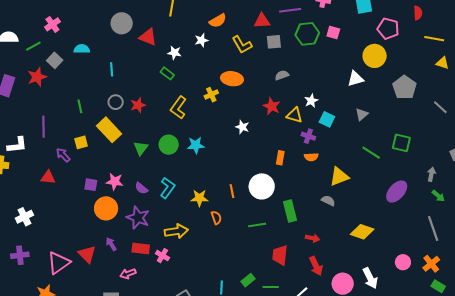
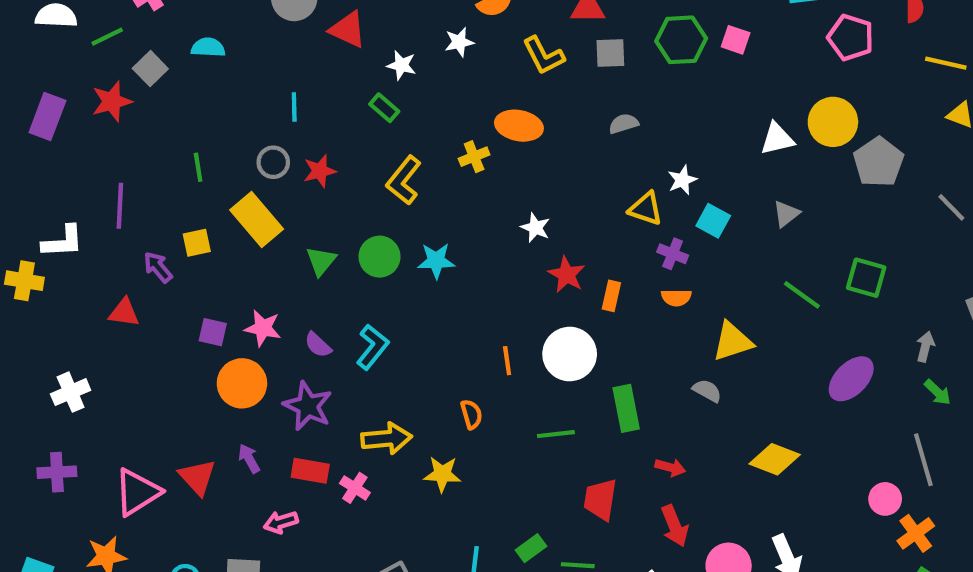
yellow circle: (375, 56) -> (833, 122), moved
cyan line: (112, 69) -> (294, 107), moved
red star: (272, 106) -> (567, 275), moved
yellow star: (199, 198) -> (442, 474), moved
pink circle: (403, 262) -> (885, 499), moved

